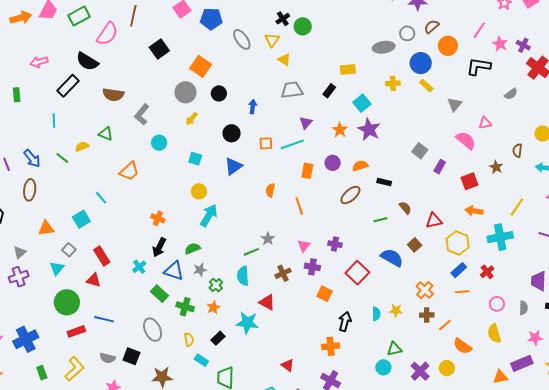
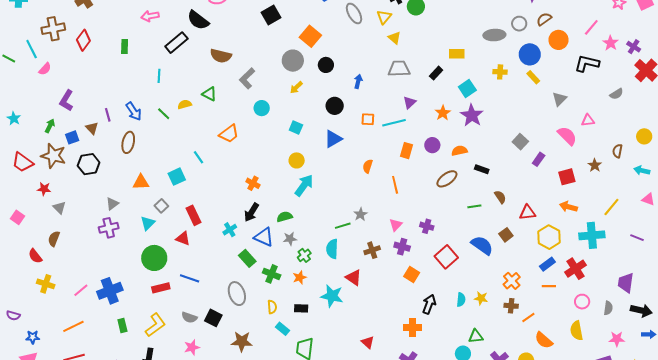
red cross: (487, 272) -> (575, 269), size x1.5
black rectangle: (218, 338) -> (301, 308), turned 40

